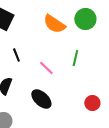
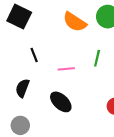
pink line: (46, 68) -> (66, 69), turned -49

